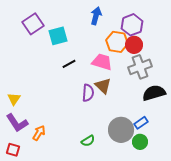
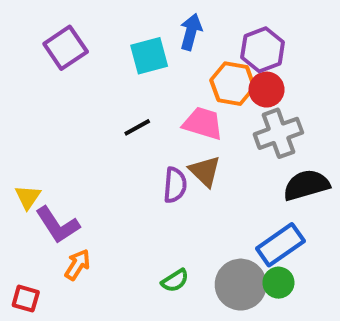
cyan square: (58, 36) -> (149, 56), moved
purple L-shape: (17, 123) -> (58, 225), moved
blue rectangle: (141, 123) -> (280, 245), size x1.6
gray circle: (121, 130) -> (241, 285), moved

